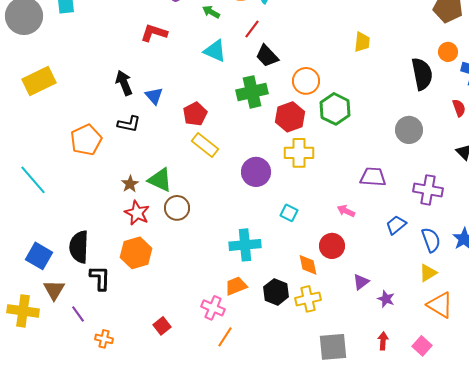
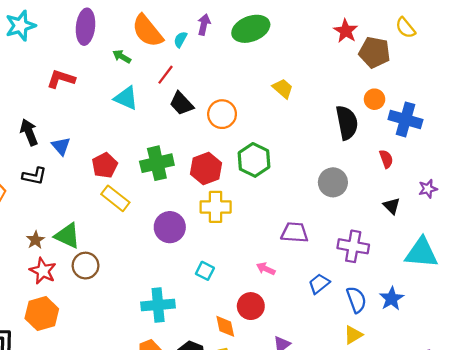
yellow trapezoid: (362, 42) -> (283, 89), turned -55
orange circle: (306, 81) -> (222, 114), moved
green cross: (252, 92) -> (157, 163), moved

